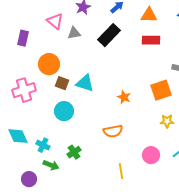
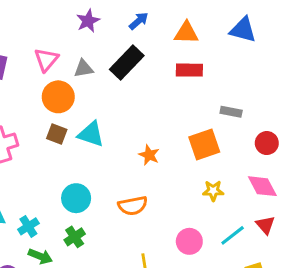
pink triangle: (55, 21) -> (46, 60), moved, turned 30
gray triangle: (74, 33) -> (84, 69), moved
orange circle: (49, 64) -> (58, 97), moved
cyan circle: (64, 111) -> (76, 198), moved
cyan cross: (43, 145) -> (28, 226), turned 32

